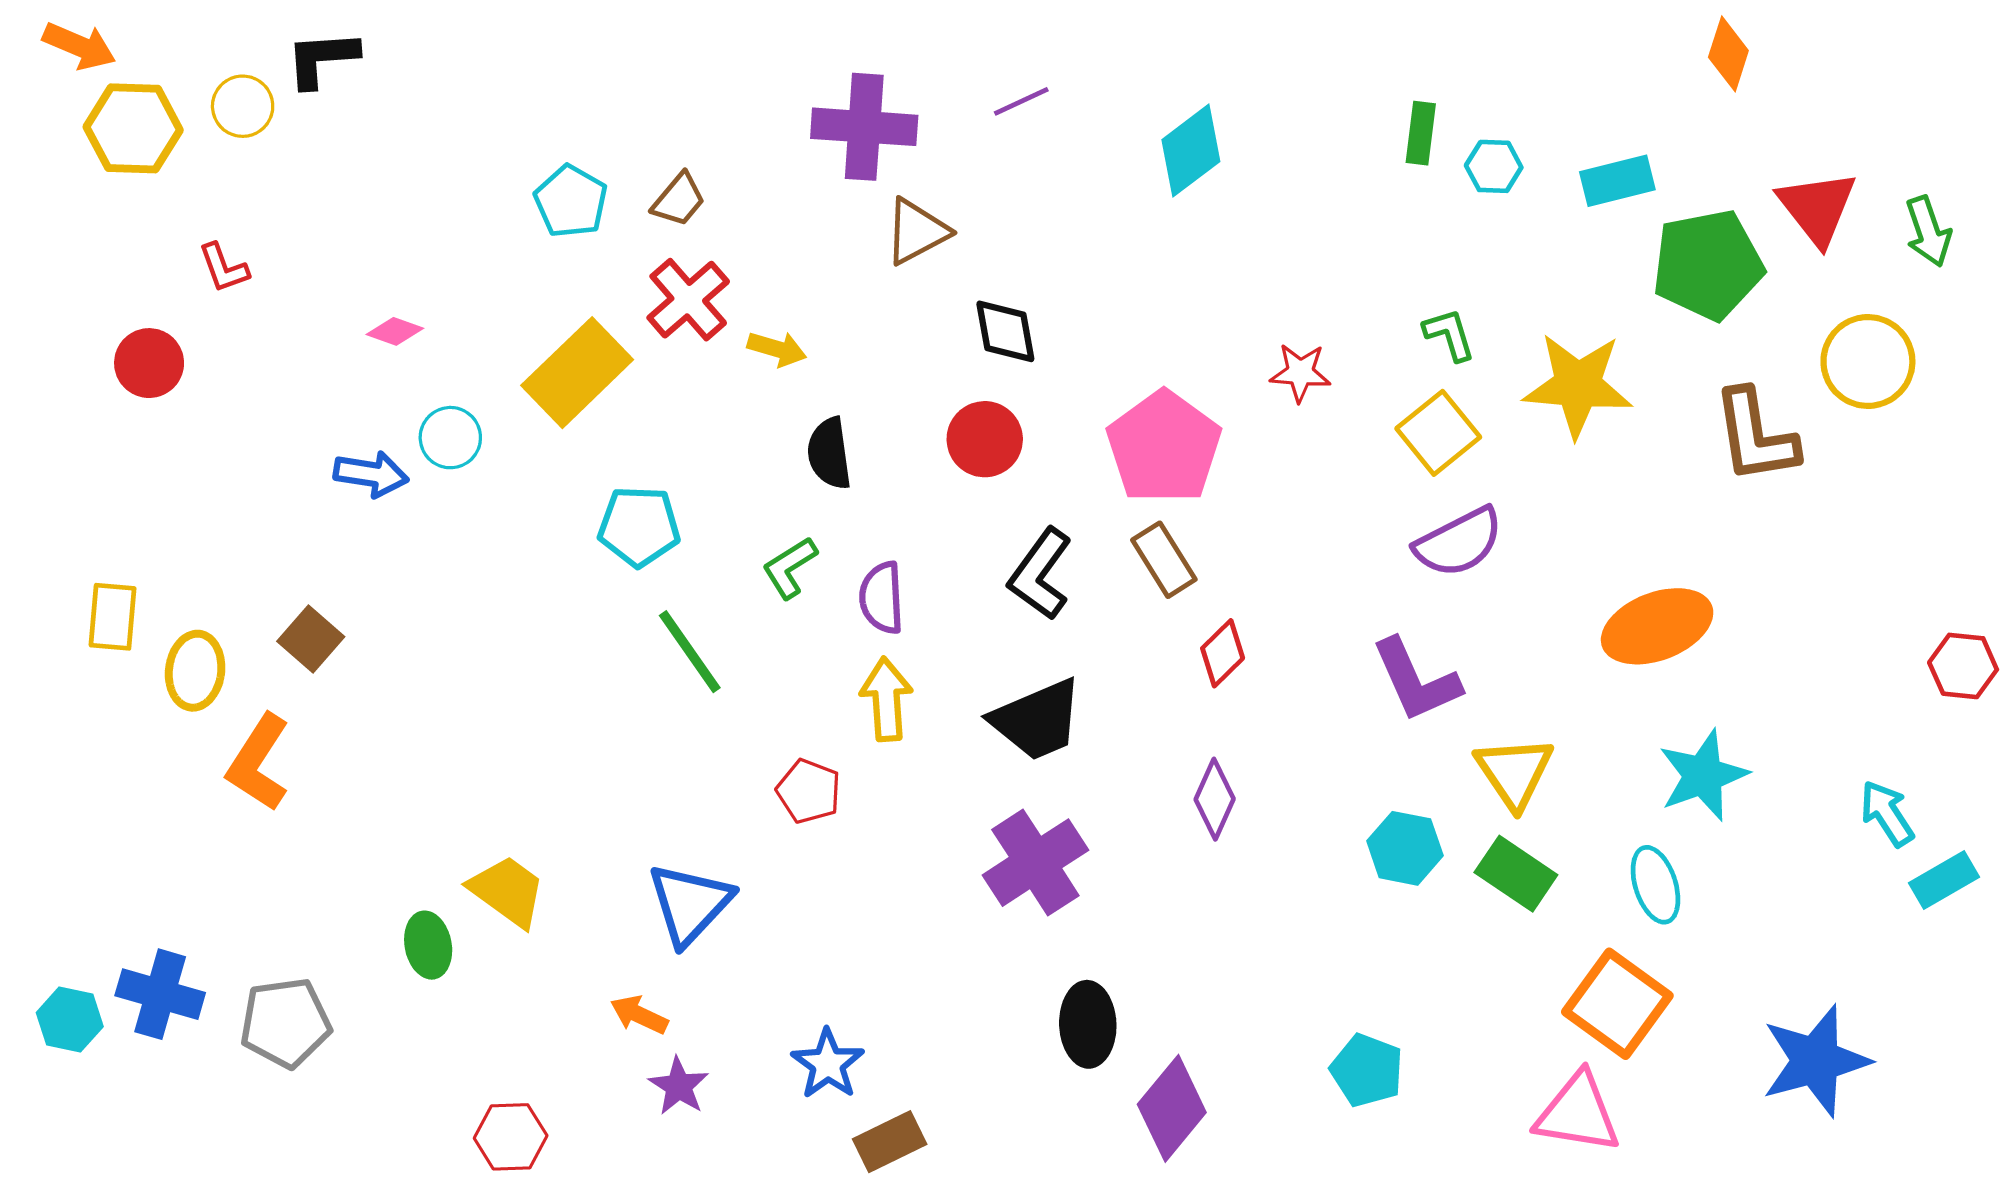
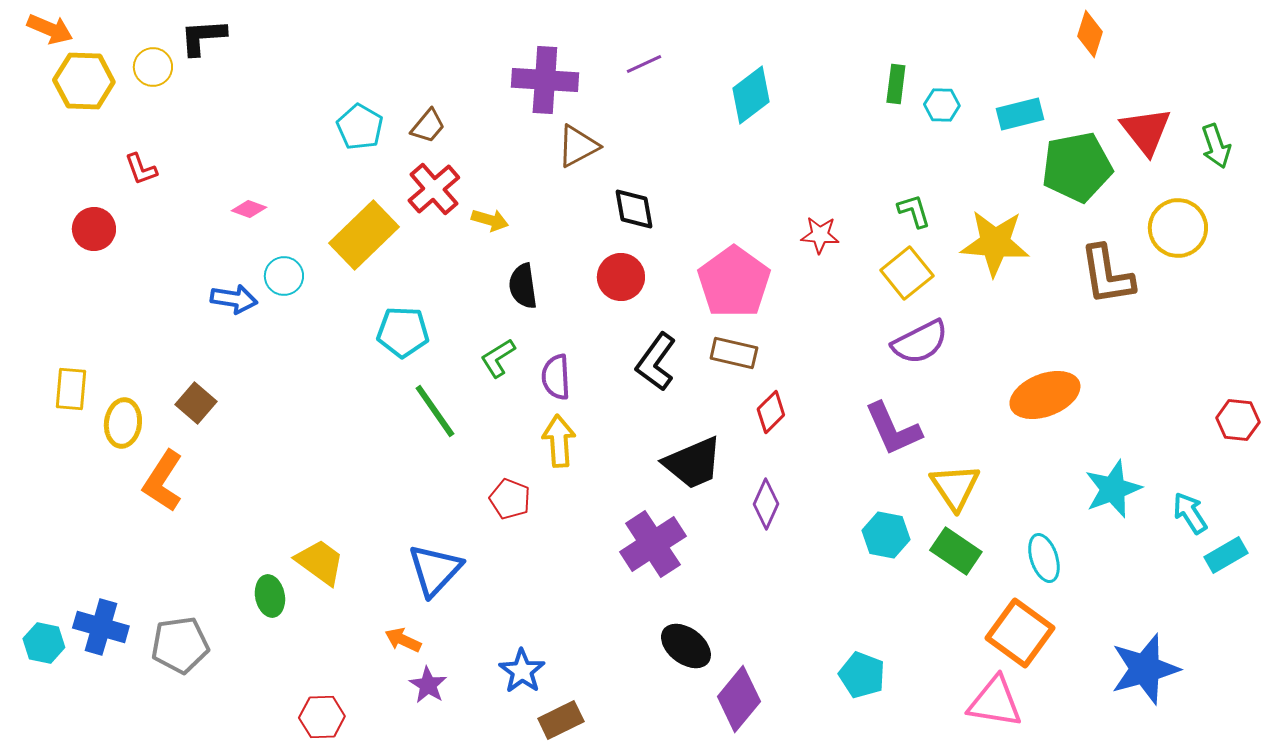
brown rectangle: (1164, 560) -> (734, 353), turned -45
black trapezoid: (1037, 720) -> (693, 463), moved
cyan star: (1703, 775) -> (1113, 489), moved
black ellipse: (1088, 1024) -> (686, 646), turned -51

